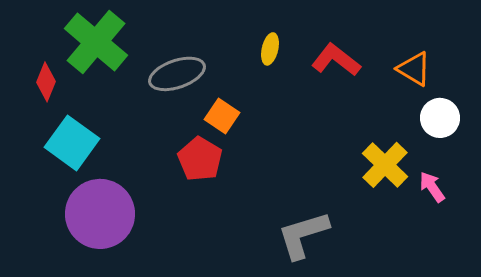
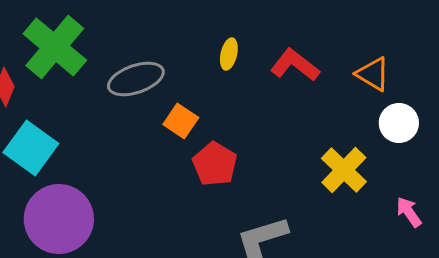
red pentagon: (200, 159) -> (215, 164), moved
pink arrow: (432, 187) -> (409, 212), moved

